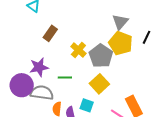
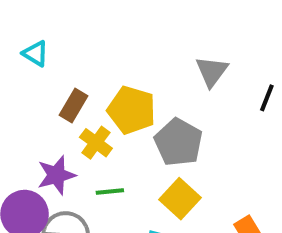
yellow pentagon: (121, 43) -> (132, 110), moved
yellow cross: (78, 50) -> (96, 143), moved

